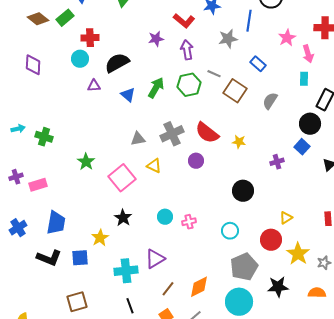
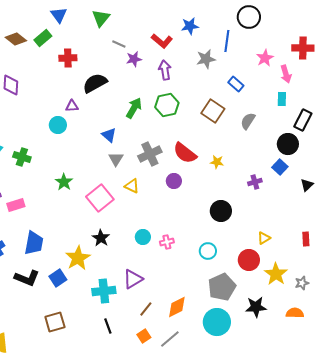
cyan circle: (80, 59) -> (58, 125), moved
gray line: (214, 74) -> (119, 44), moved
blue triangle: (128, 95) -> (109, 135), moved
gray triangle: (138, 139) -> (116, 159), turned -49
yellow star: (100, 238) -> (78, 258), size x1.4
blue square: (80, 258) -> (58, 278), turned -30

